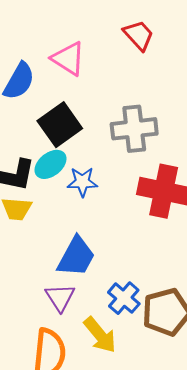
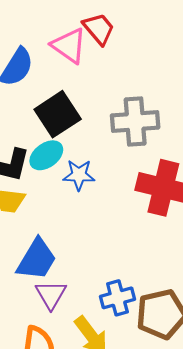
red trapezoid: (139, 35) -> (99, 29), moved
blue trapezoid: (76, 257) -> (37, 259), moved
blue cross: (124, 298) -> (117, 298), turned 32

